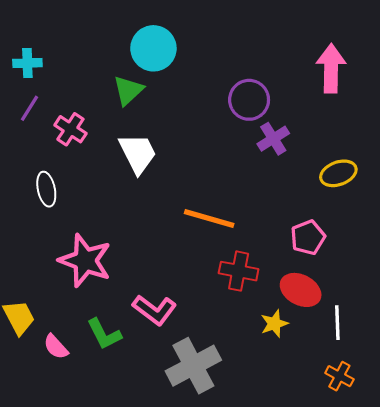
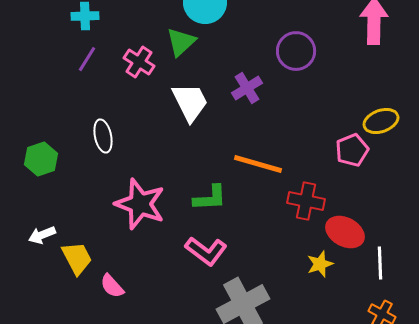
pink cross: (70, 129) -> (139, 62), moved
purple cross: (273, 139) -> (247, 88), moved
pink pentagon: (308, 237) -> (352, 150), moved
red cross: (239, 271) -> (306, 201), moved
green L-shape: (104, 334) -> (210, 198), moved, turned -66

